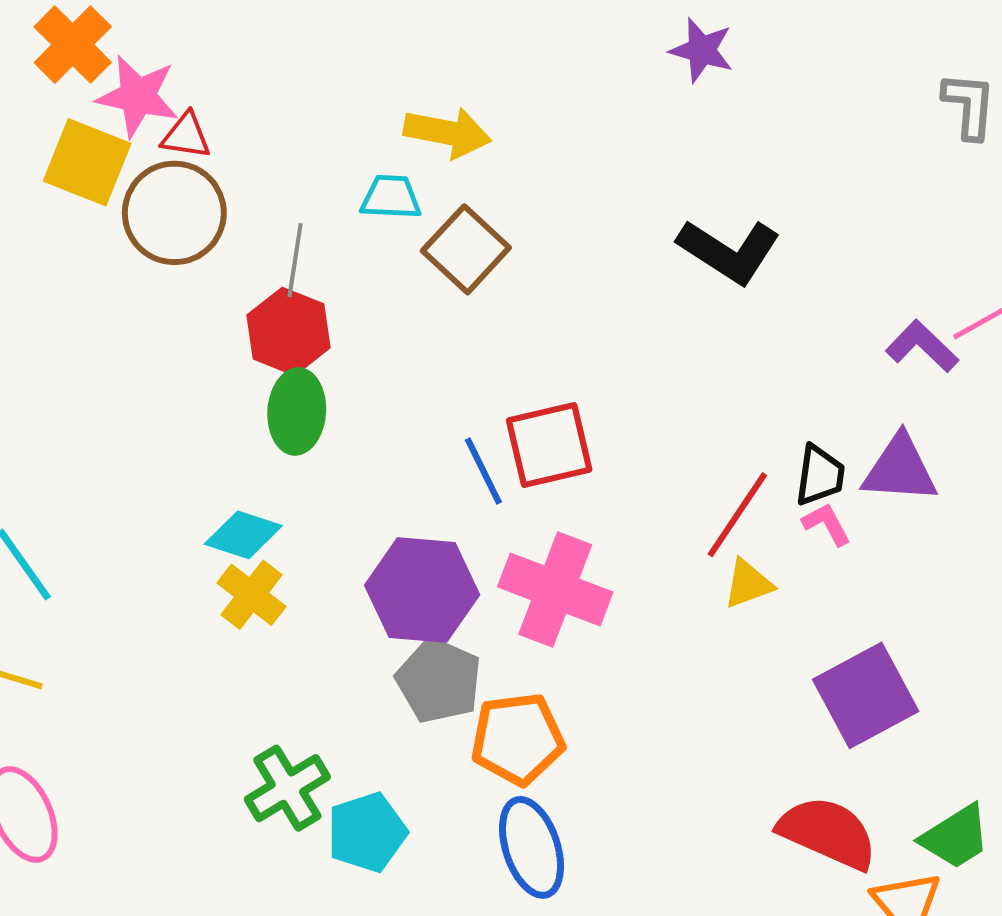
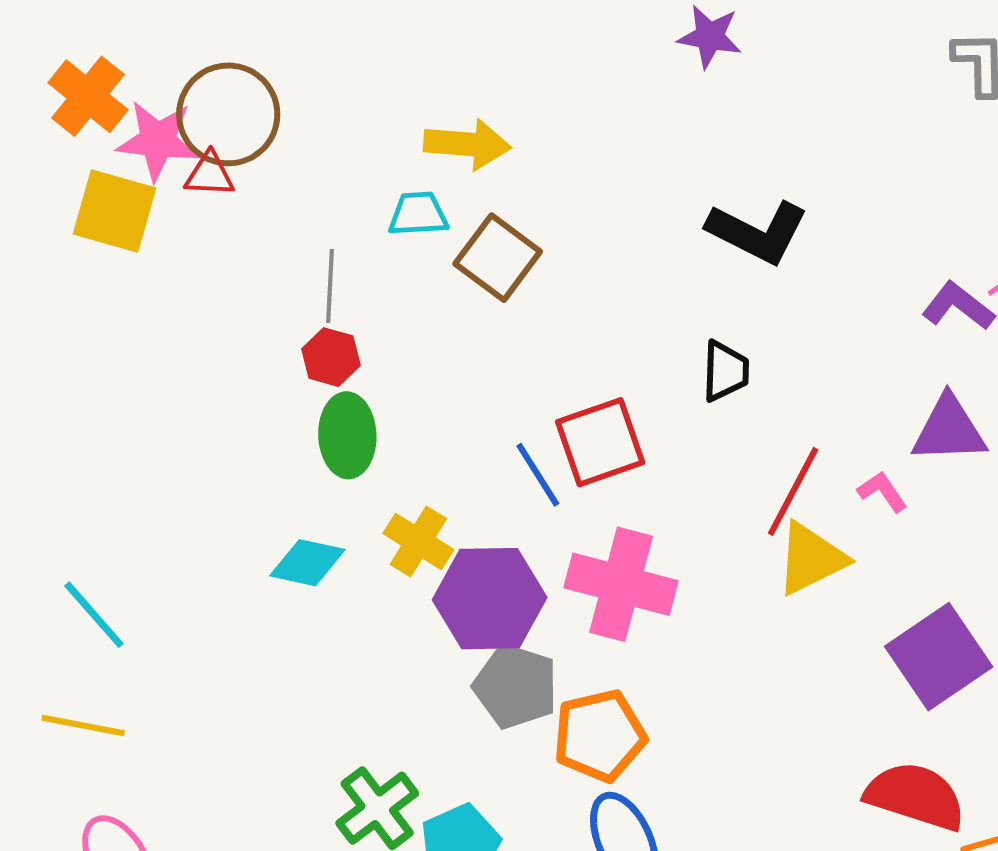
brown circle: (174, 213) -> (228, 114), moved
red hexagon: (289, 331) -> (331, 357), size x0.7
black trapezoid: (820, 475) -> (725, 371), moved
yellow triangle: (748, 584) -> (811, 559), size x1.5
yellow cross: (251, 595) -> (418, 541), moved

